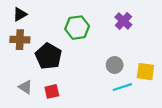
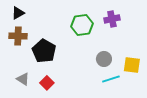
purple cross: (123, 21) -> (112, 19), turned 35
green hexagon: (77, 28) -> (82, 25), moved
red square: (52, 91) -> (47, 83), turned -32

